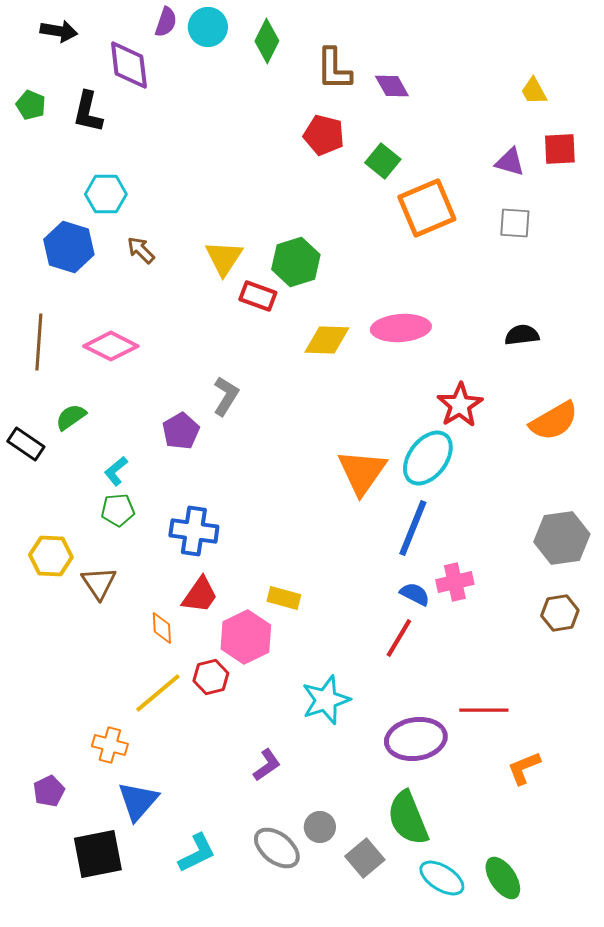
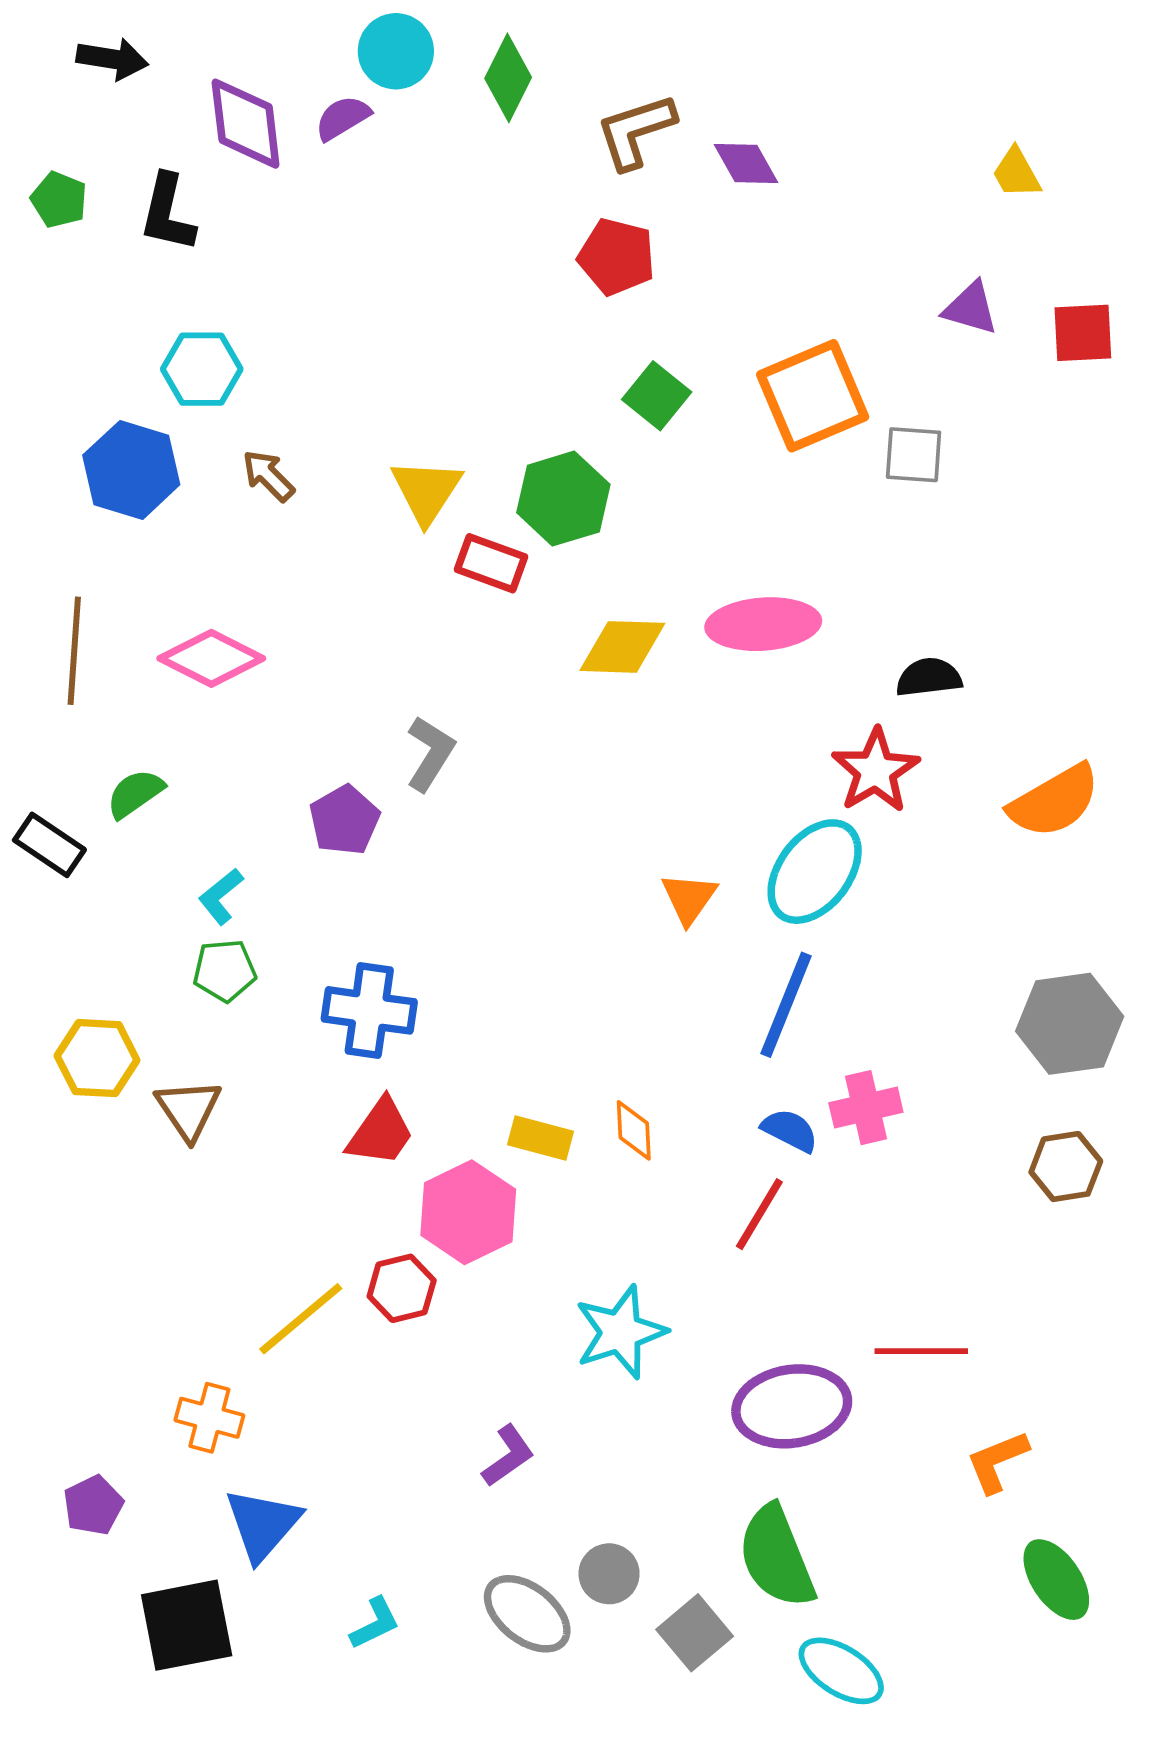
purple semicircle: (166, 22) -> (343, 118), moved, turned -140
brown L-shape: (334, 69) -> (636, 131), turned 72
red square: (560, 149) -> (1083, 333), moved
green square: (383, 161) -> (657, 396), moved
gray square: (515, 223) -> (914, 455), moved
black semicircle: (522, 335) -> (929, 677), moved
orange triangle: (362, 472) -> (689, 898), size x0.6
orange diamond: (162, 628) -> (634, 1130), moved
cyan L-shape: (197, 853) -> (375, 1623), size x0.7
green ellipse: (503, 878) -> (1056, 1580), moved

